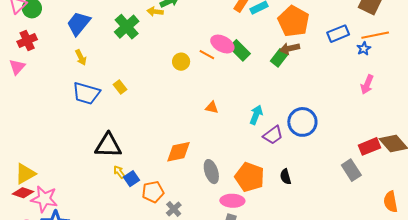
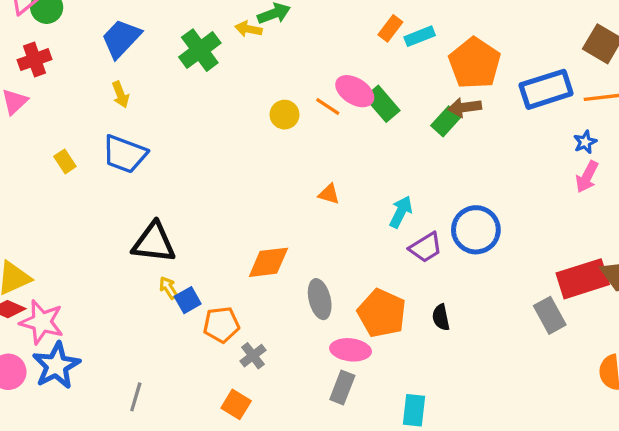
blue rectangle: (338, 34) -> (546, 89), size x1.4
blue star: (364, 49) -> (585, 142), moved
yellow rectangle: (120, 87) -> (65, 161), moved
red rectangle: (369, 146) -> (583, 279), size x1.4

